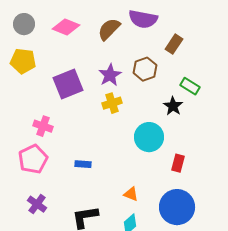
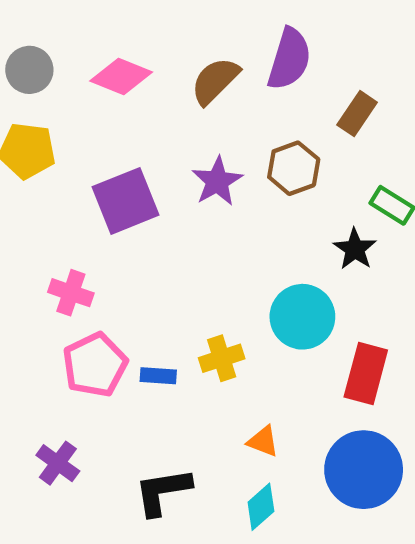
purple semicircle: (143, 19) -> (289, 59), turned -84
yellow cross: (112, 103) -> (222, 358), moved
pink pentagon: (33, 159) -> (95, 365), moved
red rectangle: (178, 163) -> (366, 374), size x1.5

